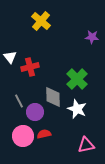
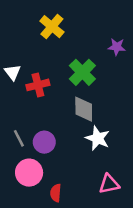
green cross: (77, 79) -> (82, 72), moved
gray diamond: (53, 97) -> (84, 109), moved
gray line: (19, 101) -> (19, 138), moved
red semicircle: (44, 134) -> (56, 193), moved, turned -72

